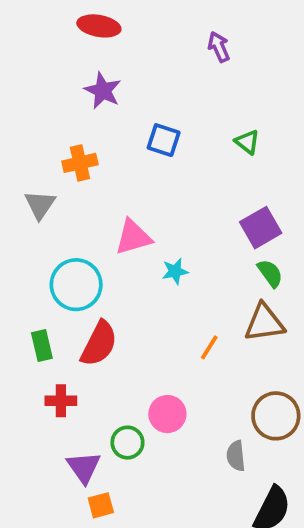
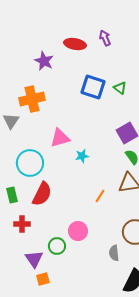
red ellipse: (99, 26) -> (75, 44), moved
blue square: (164, 140) -> (93, 87), moved, size x1.4
orange cross: (80, 163) -> (32, 99), size x1.4

